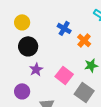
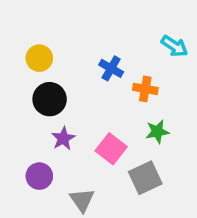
orange cross: (84, 40) -> (145, 89), turned -32
gray square: (84, 92) -> (145, 178), turned 30

